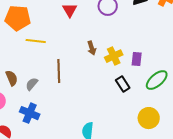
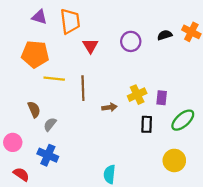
brown arrow: (92, 48) -> (109, 107), moved, turned -80
brown line: (59, 71) -> (83, 88), moved
brown semicircle: (12, 78) -> (34, 109), moved
black rectangle: (123, 84) -> (147, 124), turned 35

